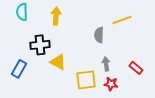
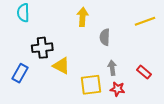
yellow arrow: (56, 16) -> (83, 17), moved
yellow line: (122, 20) -> (145, 21), moved

